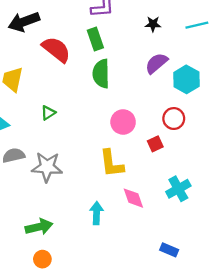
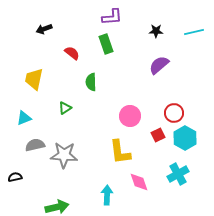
black arrow: (24, 22) -> (44, 29), size x0.6
red semicircle: (56, 49) -> (72, 53), size x0.6
green semicircle: (101, 74) -> (91, 82), moved, size x0.7
cyan hexagon: (186, 79) -> (185, 138), moved

